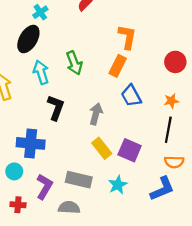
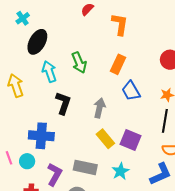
cyan cross: (40, 12) -> (23, 18), moved
orange L-shape: (127, 37) -> (120, 24), moved

